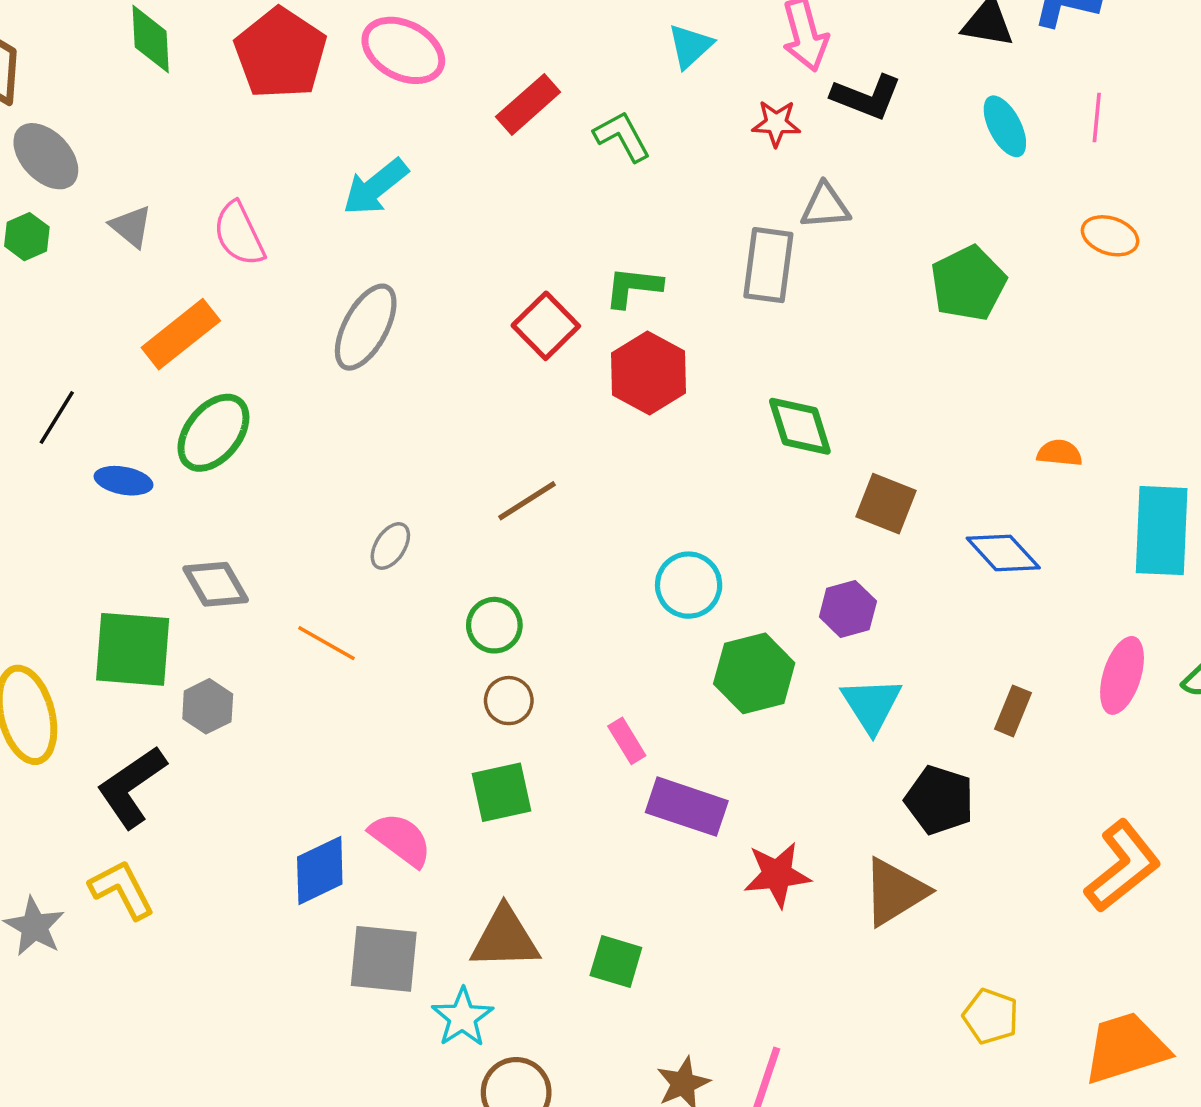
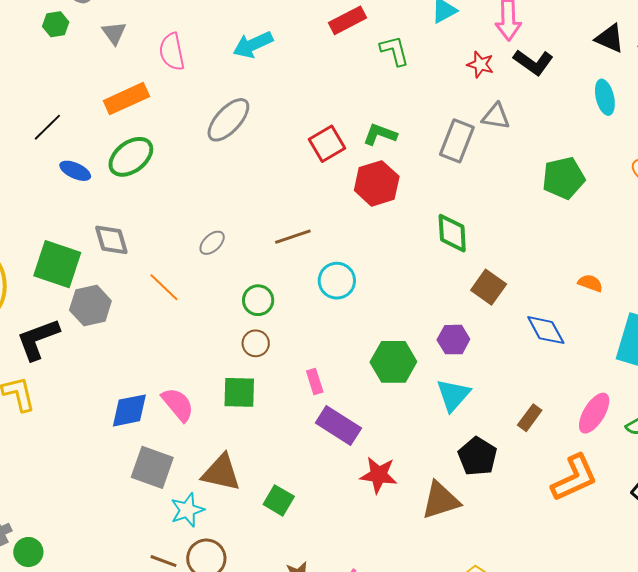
cyan circle: (689, 585) -> (337, 281), moved
gray hexagon: (208, 706) -> (90, 305), size x1.4
orange L-shape: (1123, 866) -> (574, 478), moved

